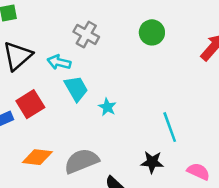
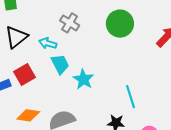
green circle: (152, 32) -> (120, 24), size x1.4
cyan star: (107, 107) -> (83, 79), size x1.5

